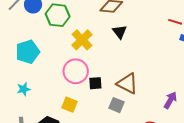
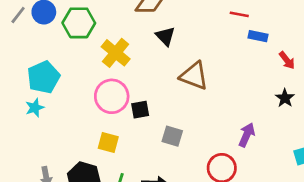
brown triangle: (127, 83) -> (194, 76), moved
cyan star: (24, 89) -> (35, 108), moved
purple arrow: (170, 100) -> (247, 135), moved

